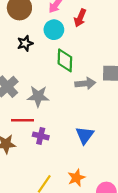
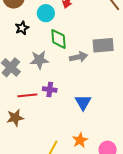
gray star: (38, 96) -> (39, 60), moved
purple cross: (41, 136) -> (50, 90), moved

